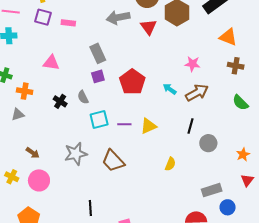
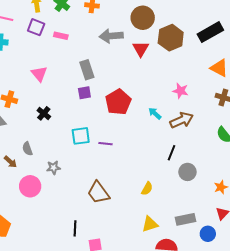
pink triangle: (51, 63) -> (39, 74), turned 36
gray semicircle: (83, 97) -> (27, 149), moved
yellow triangle: (148, 126) -> (150, 224), moved
gray star: (76, 154) -> (53, 168), size x0.6
brown trapezoid: (113, 161) -> (98, 193), moved
pink circle: (39, 180) -> (30, 186), moved
blue circle: (228, 207) -> (208, 234), moved
black line: (90, 208) -> (75, 228), moved

